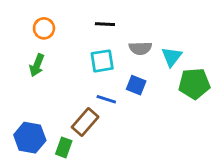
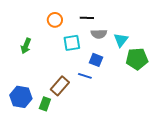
black line: (105, 24) -> (87, 18), moved
orange circle: (44, 28) -> (55, 20), moved
blue line: (106, 99) -> (85, 76), moved

